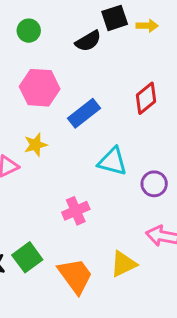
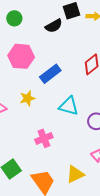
yellow star: (35, 145) -> (27, 98), moved

